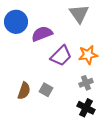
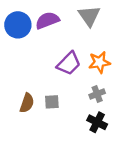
purple semicircle: (42, 34) -> (47, 20), moved
gray square: (46, 90) -> (52, 102), turned -32

